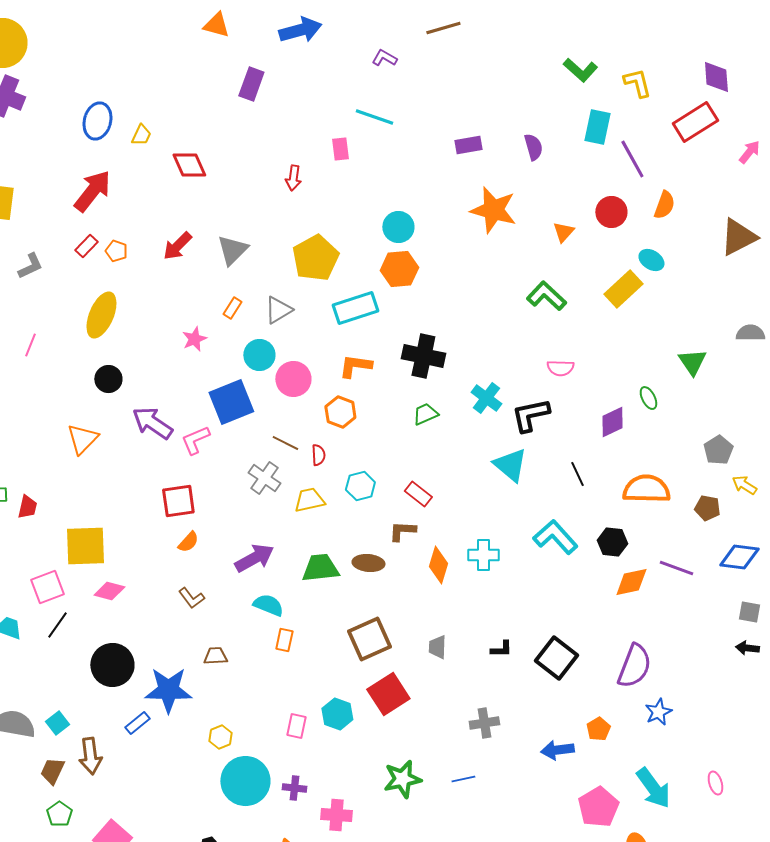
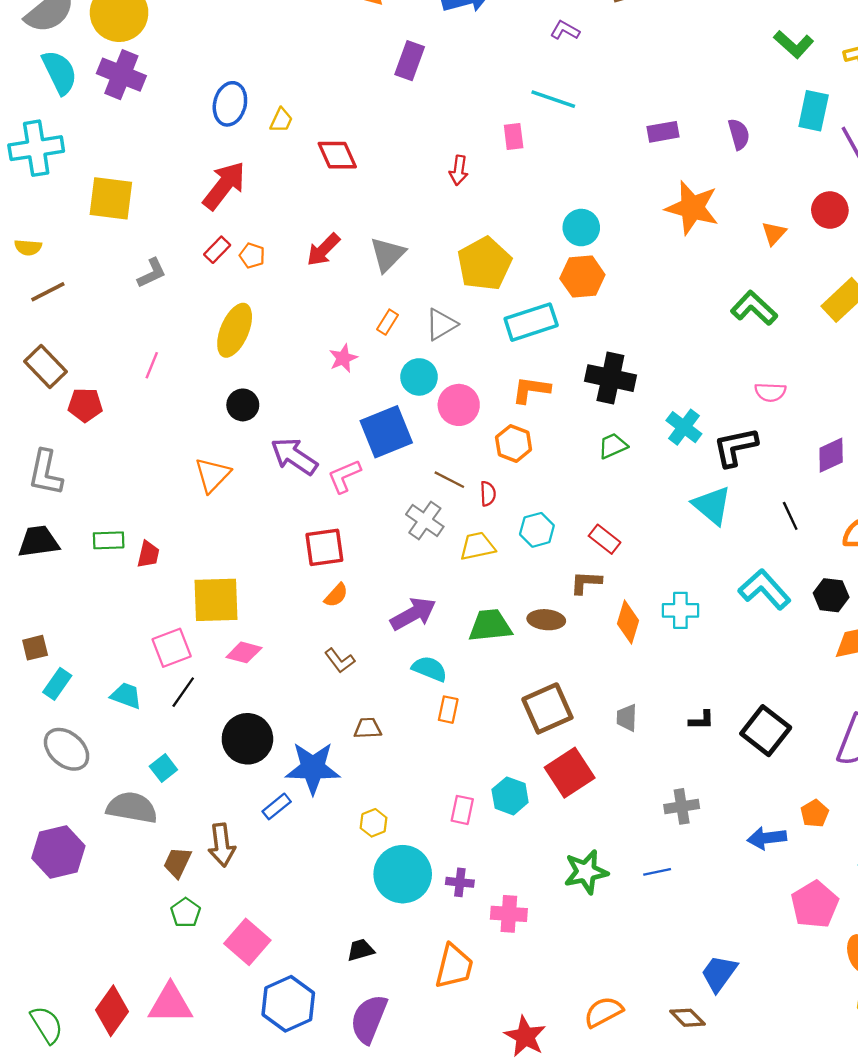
cyan square: (57, 723) -> (163, 768), moved

